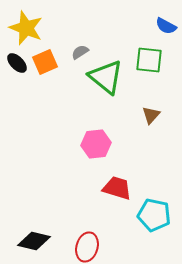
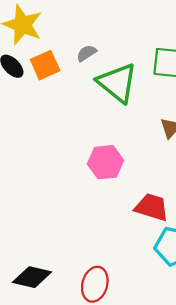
red trapezoid: (117, 188) -> (152, 207), moved

